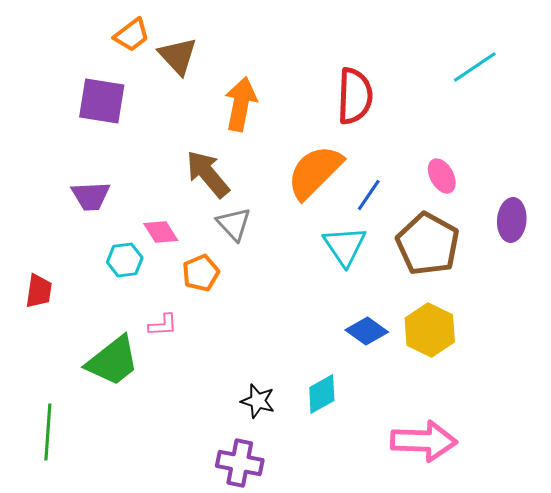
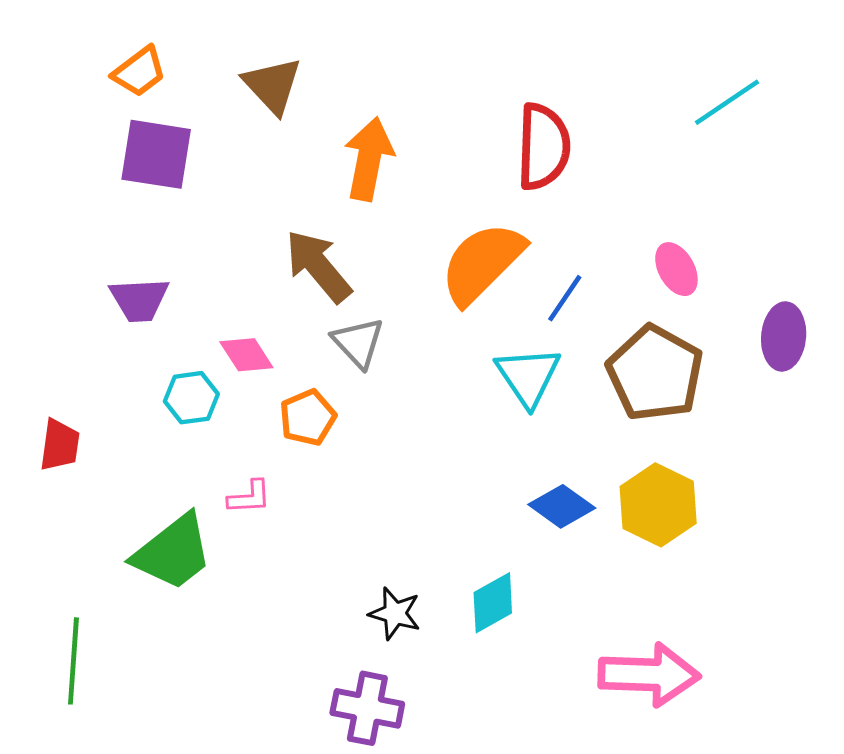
orange trapezoid: (132, 35) -> (139, 72), moved

